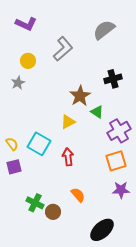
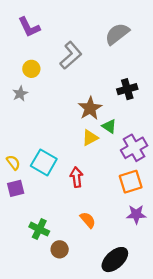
purple L-shape: (26, 24) -> (29, 27), turned 40
yellow triangle: (68, 122) -> (90, 138), moved
brown circle: (53, 212) -> (60, 249), moved

